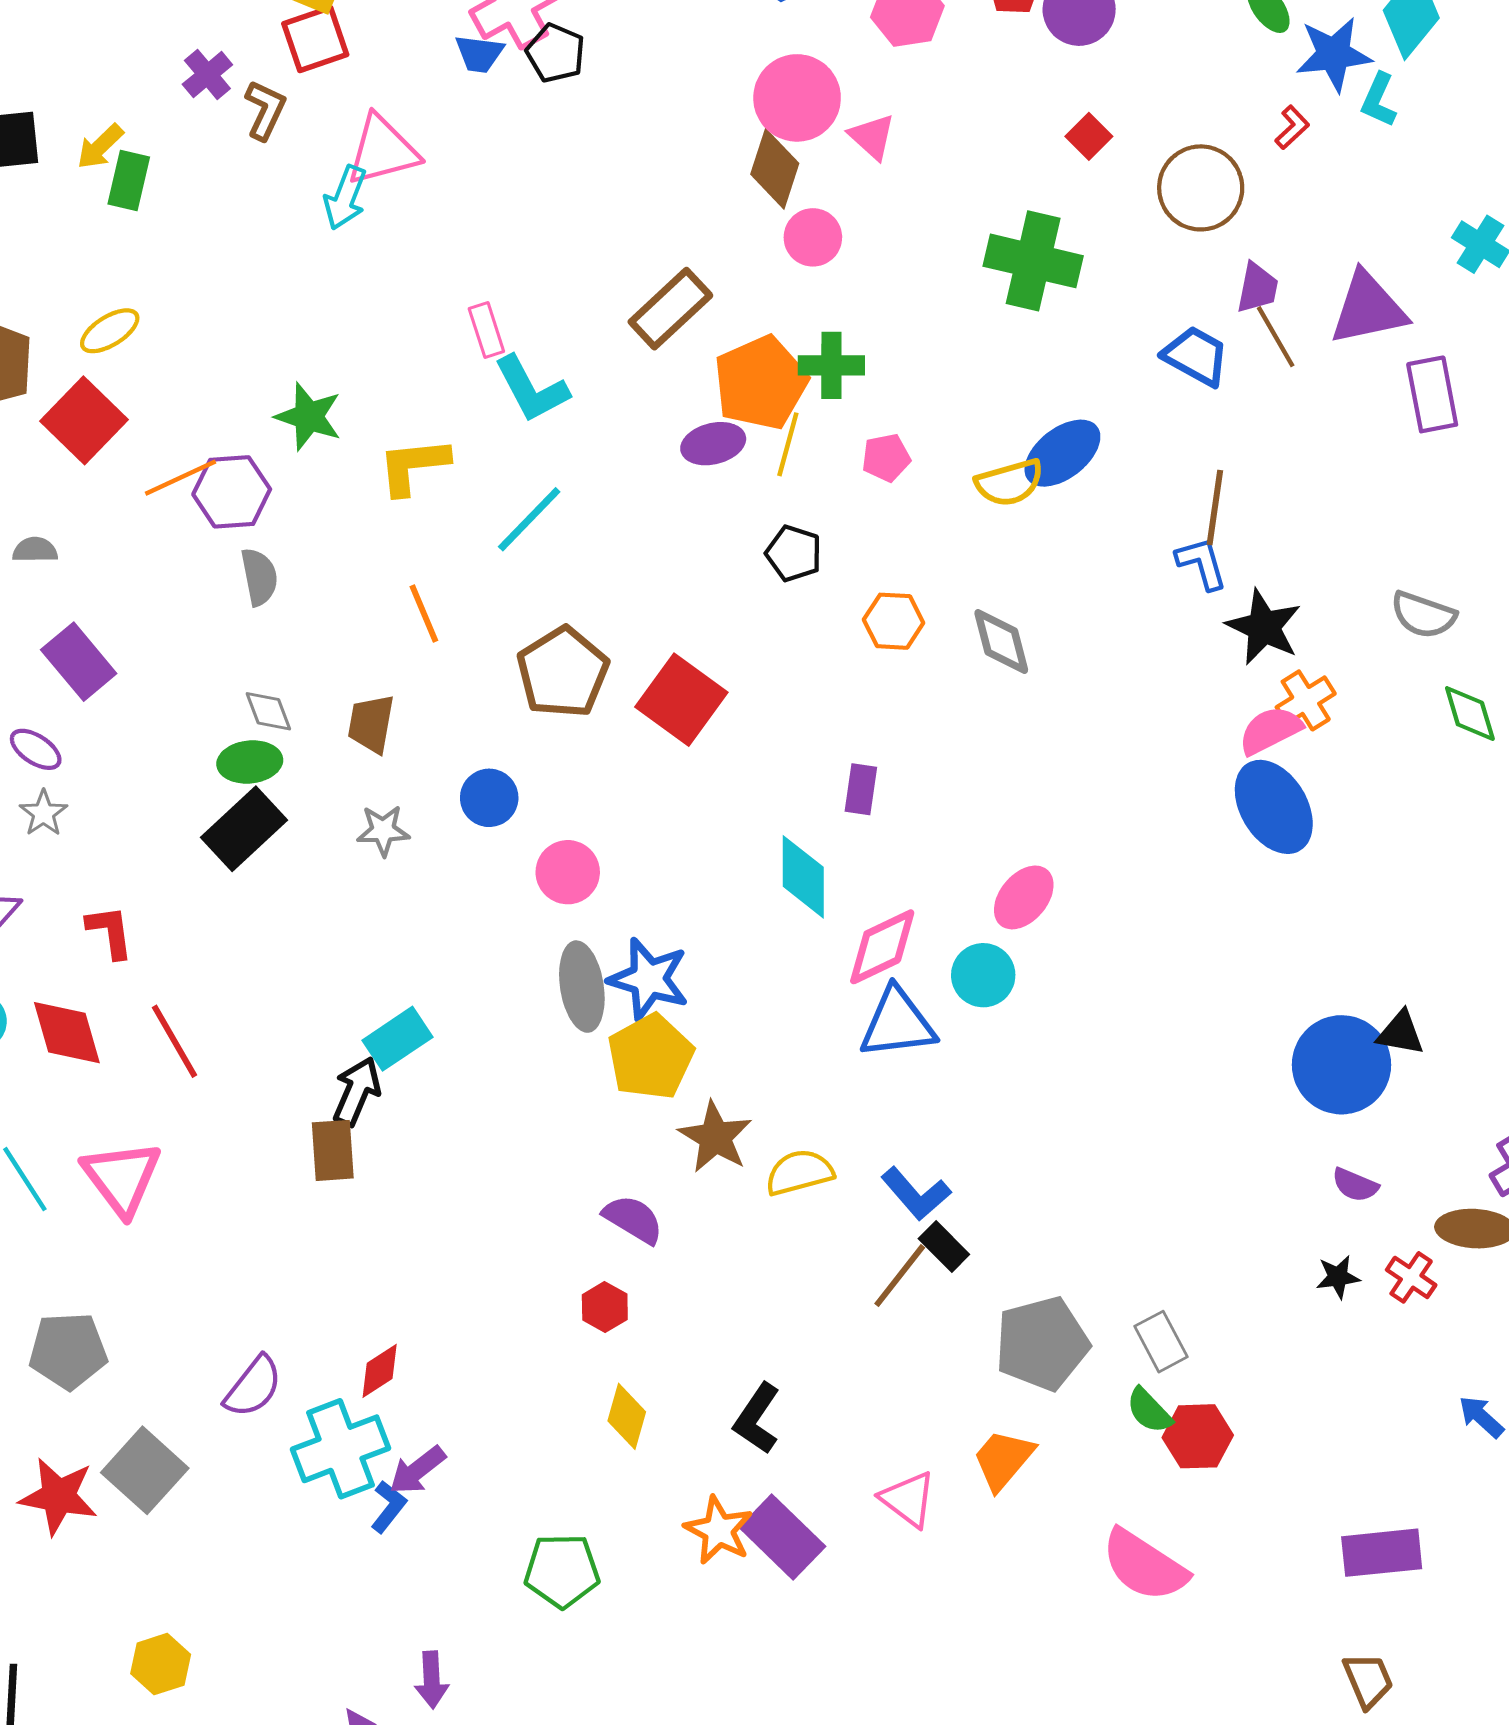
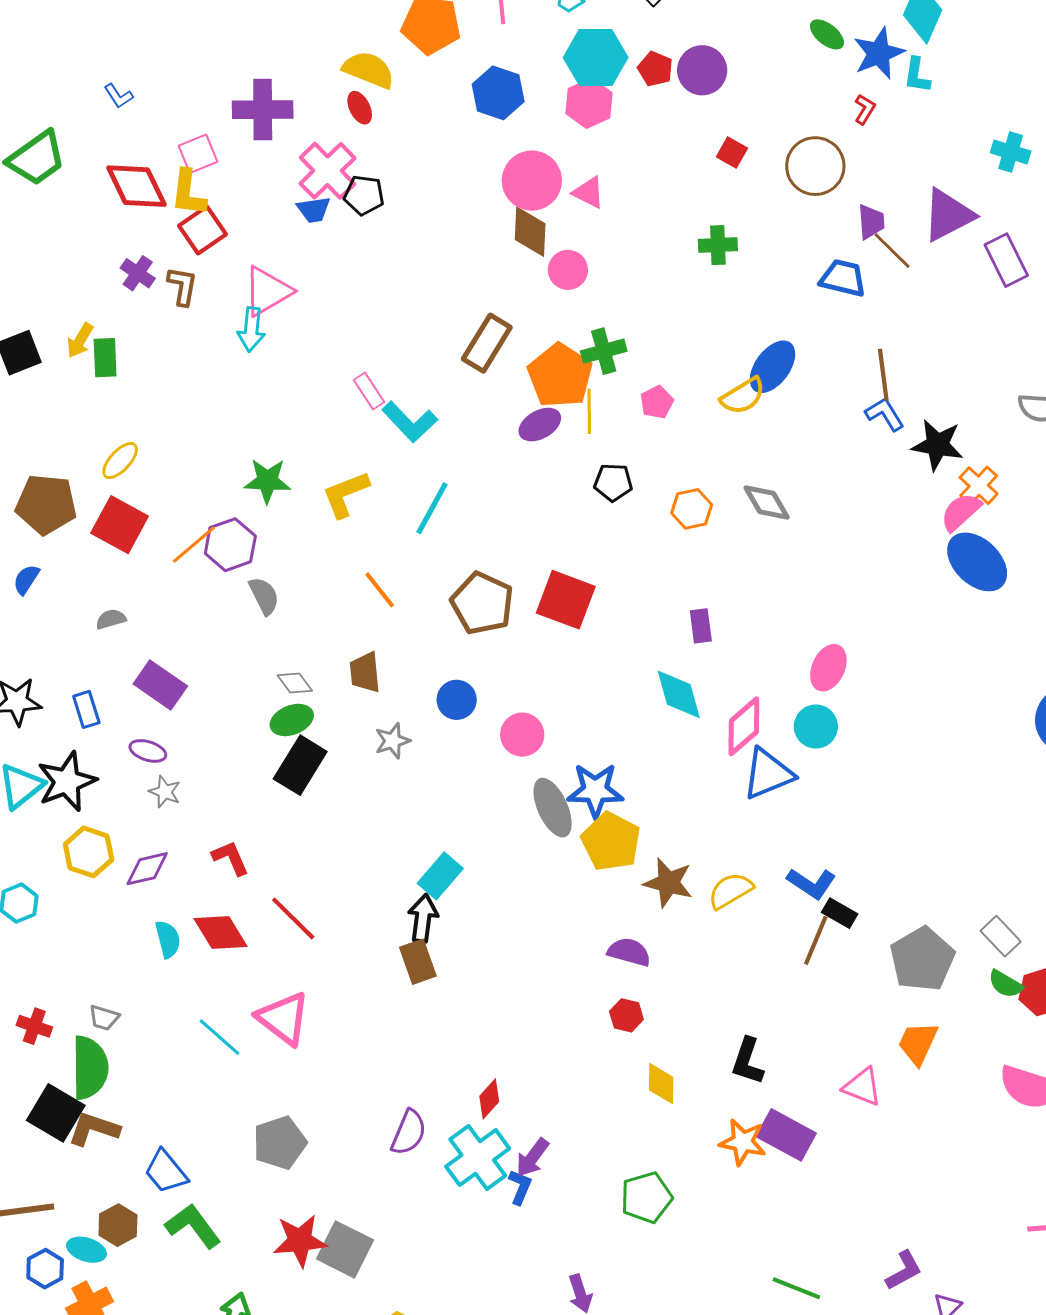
green cross: (1033, 261) -> (718, 245), size x0.6
gray square: (145, 1470) -> (345, 1249), moved

